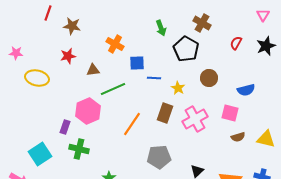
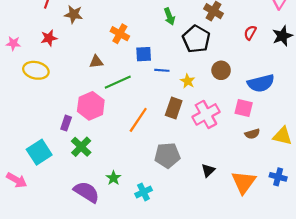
red star: (68, 56) -> (49, 38), moved
blue semicircle: (246, 90) -> (261, 83), size x1.4
green cross: (79, 149) -> (81, 147), turned 30

